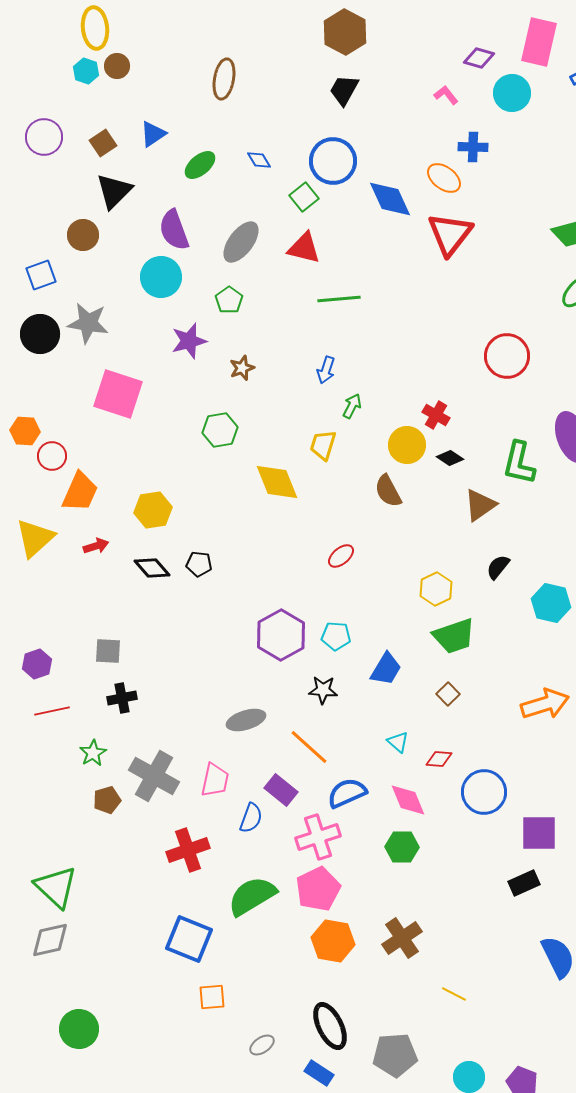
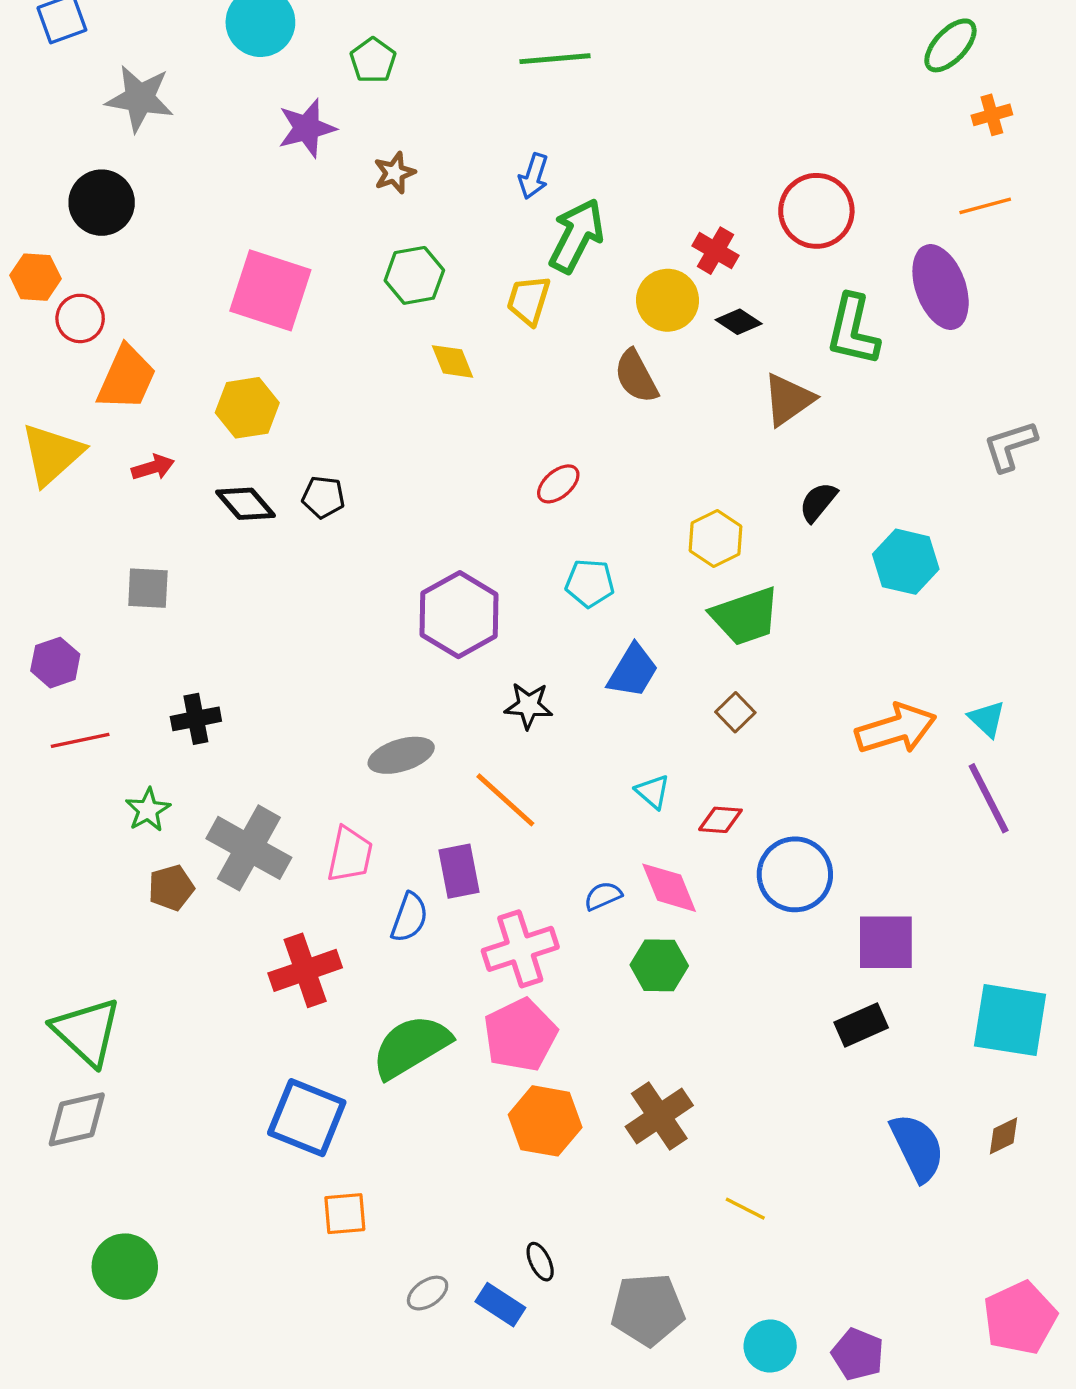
black circle: (40, 334) -> (102, 203), moved
red circle: (507, 356) -> (816, 211), moved
pink square: (118, 394) -> (270, 290), moved
green arrow: (352, 406) -> (577, 236), size x1.8
green hexagon: (220, 430) -> (414, 275), moved
yellow diamond: (277, 482) -> (452, 361), size x0.6
cyan pentagon: (336, 636) -> (590, 583), moved
gray square: (108, 651) -> (148, 588), moved
purple rectangle: (281, 790) -> (459, 871), turned 40
blue semicircle: (347, 793) -> (603, 896), moved, size x0.6
black ellipse: (330, 1026) -> (540, 1262), size x0.5
blue rectangle: (319, 1073) -> (500, 1305), moved

